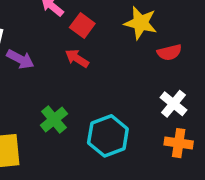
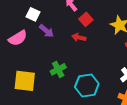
red arrow: (77, 58) -> (79, 37), turned -32

